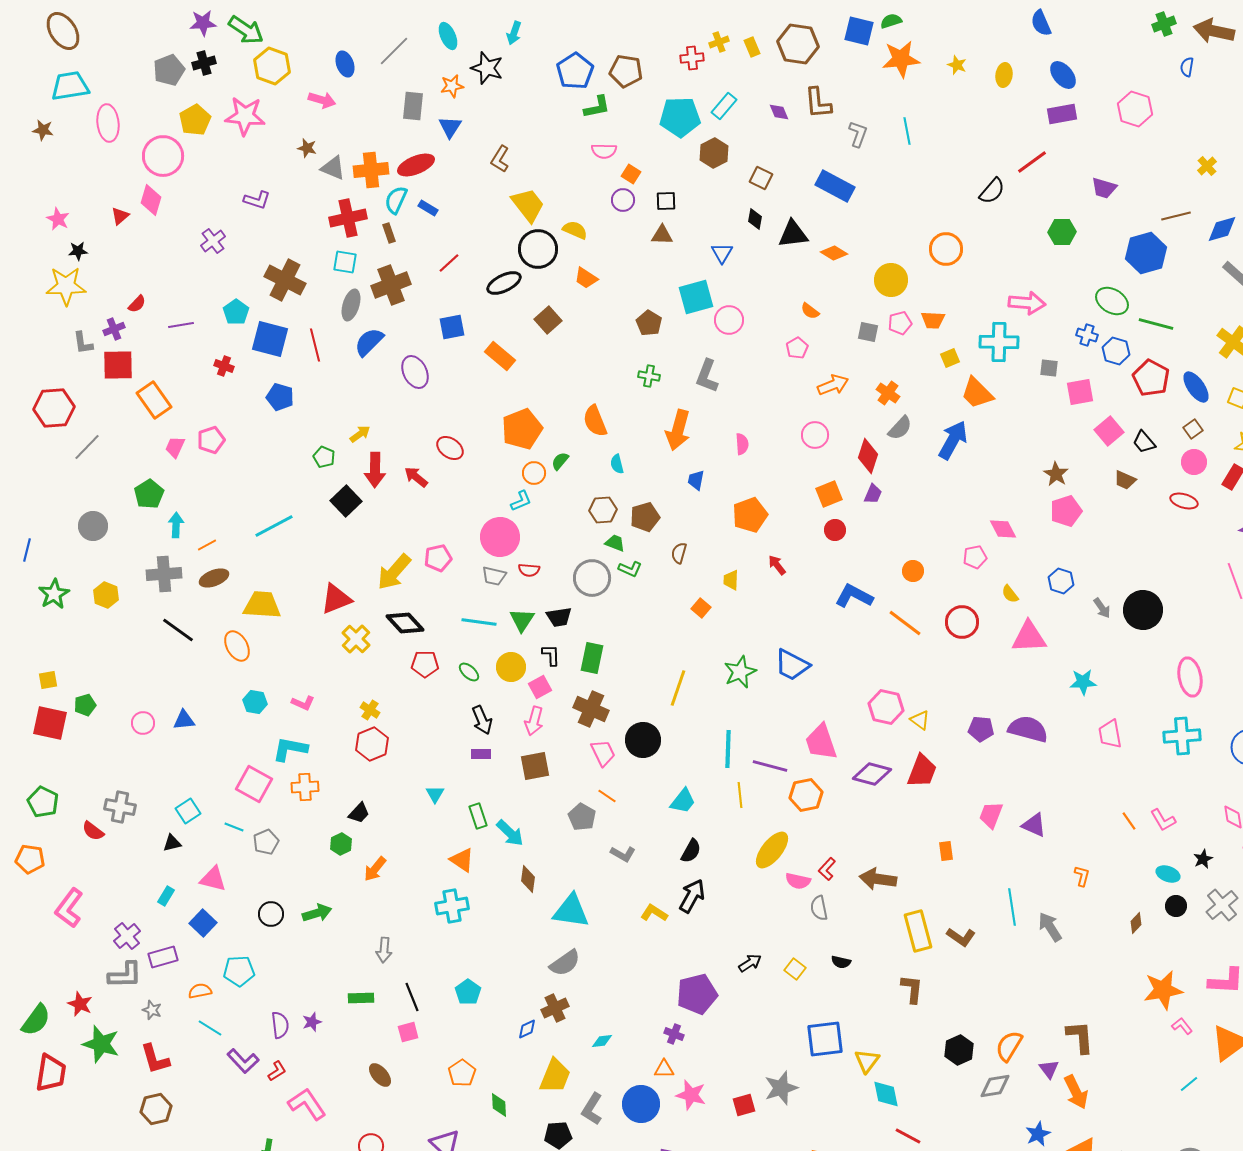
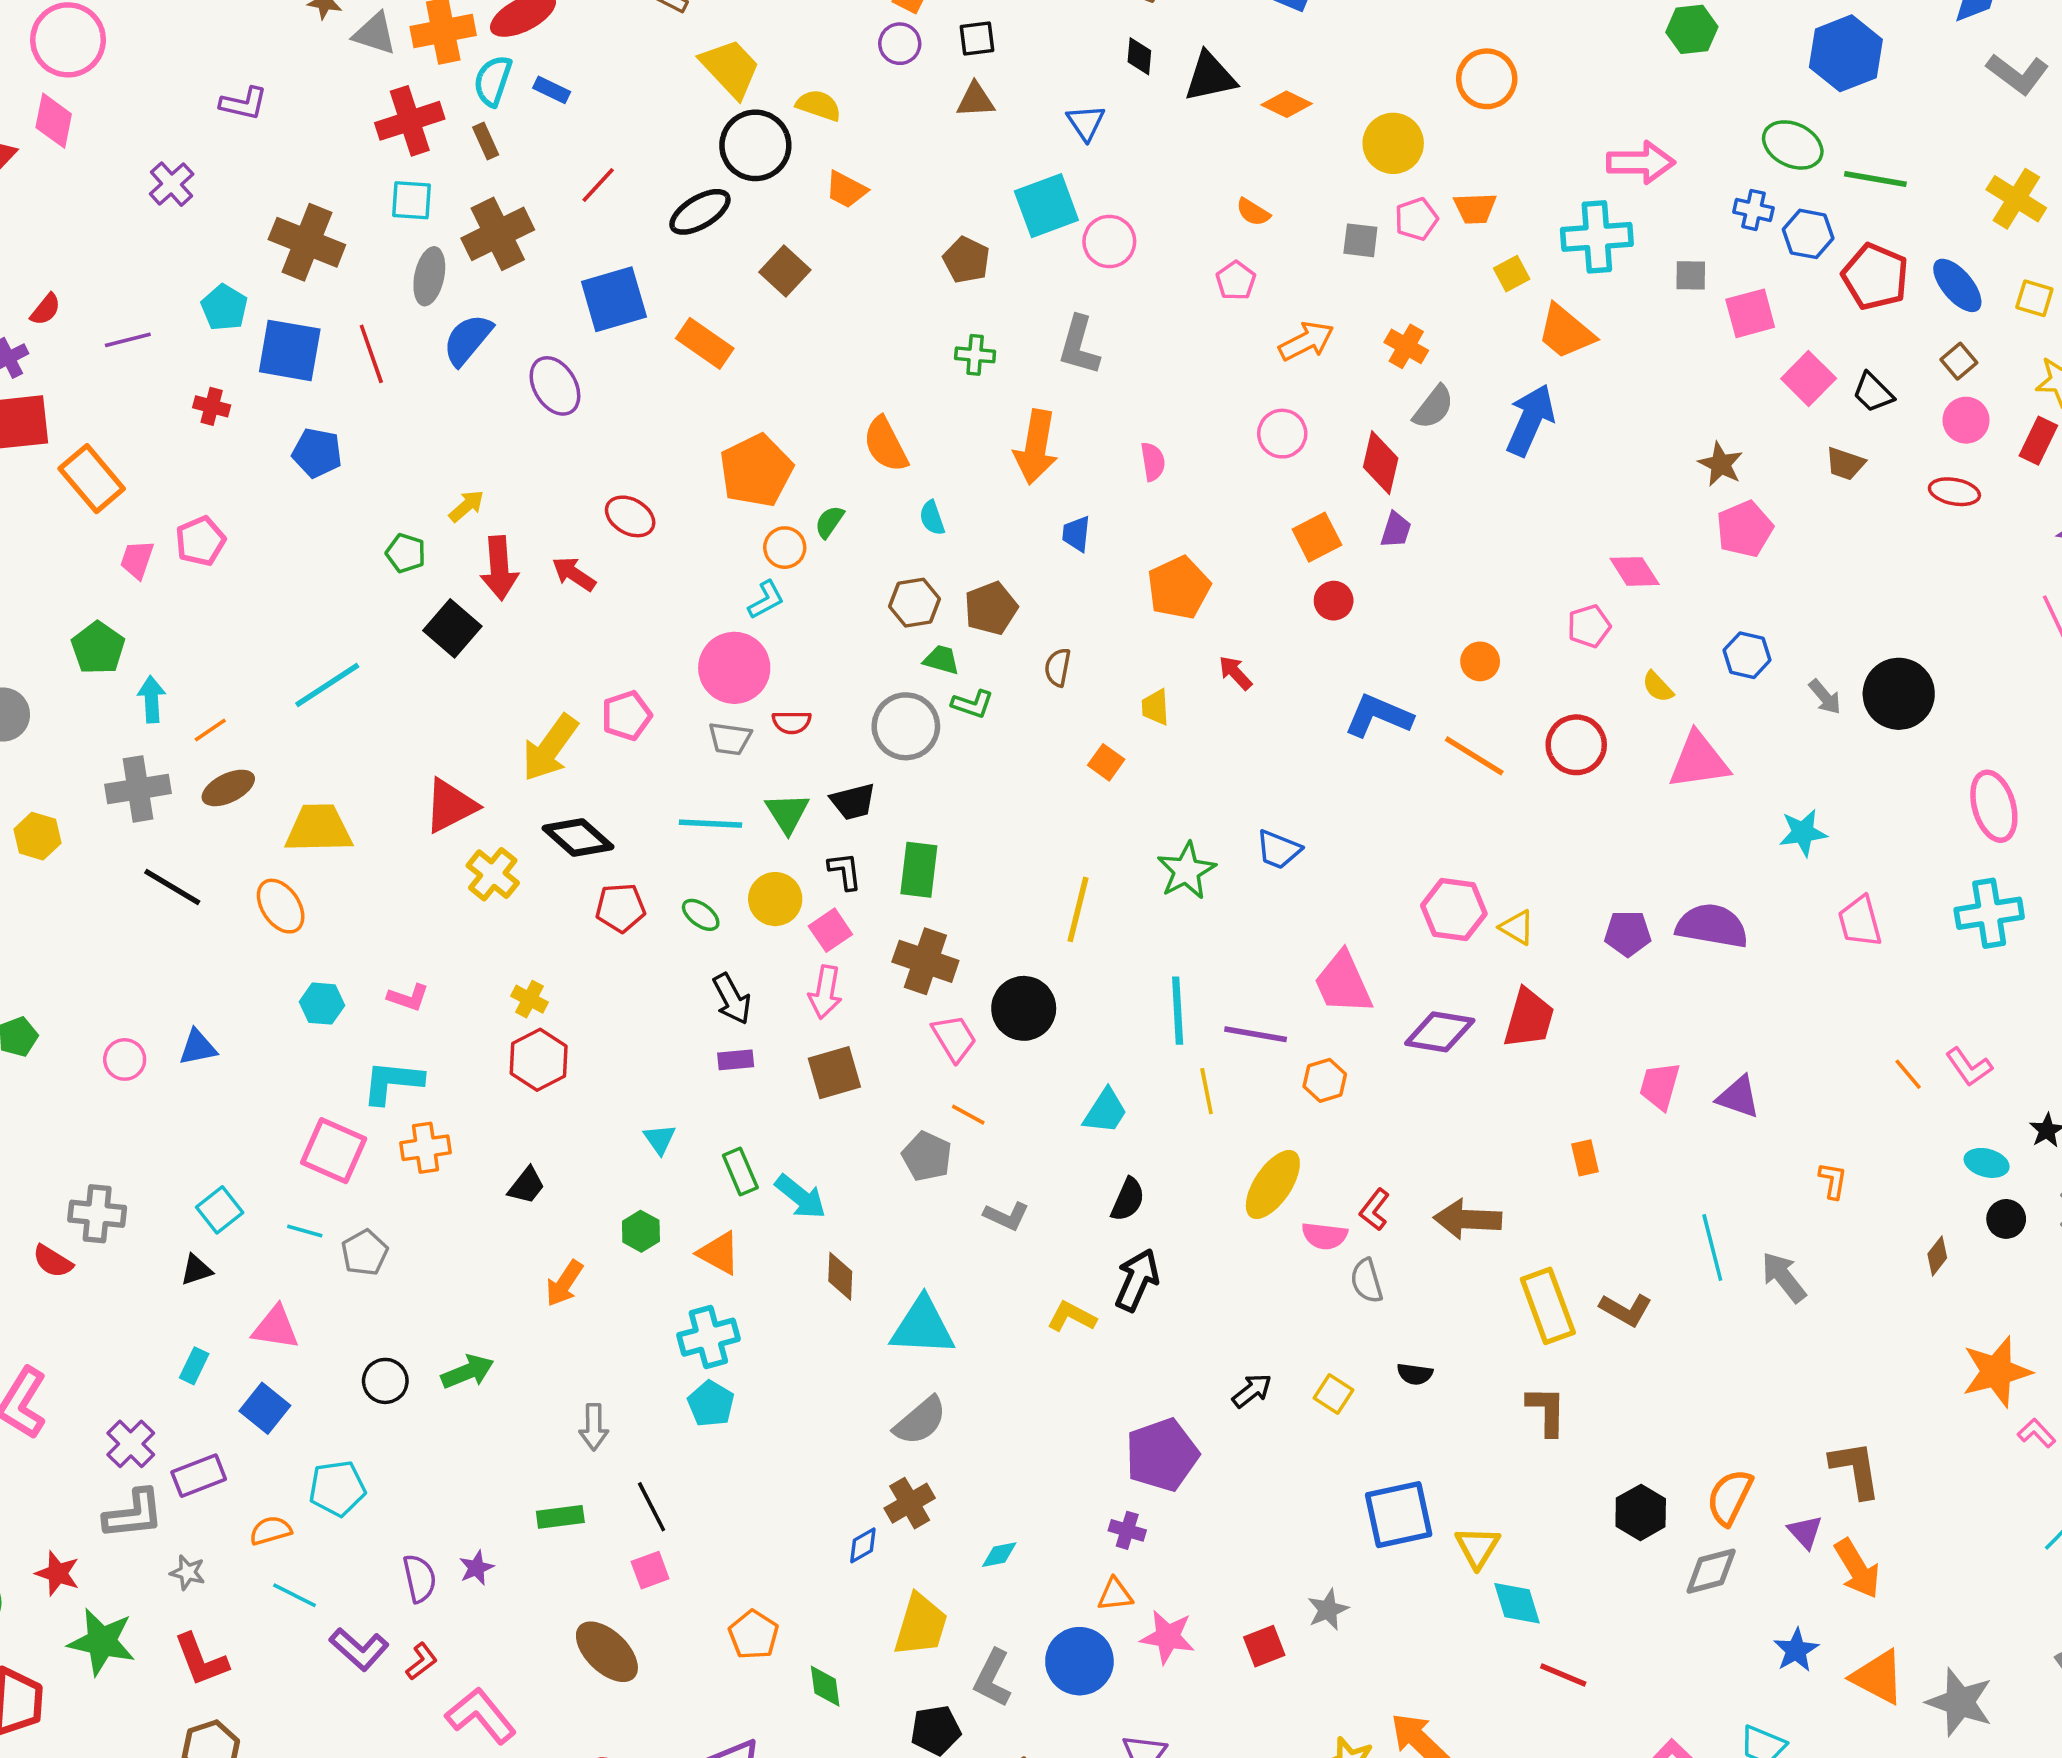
blue square: (452, 327) -> (614, 299), size x1.4
blue trapezoid: (792, 665) -> (1279, 850), size x0.7
orange hexagon: (806, 795) -> (1325, 1080), size x0.7
green hexagon: (341, 844) -> (641, 1231), moved
cyan pentagon: (468, 992) -> (711, 1404), moved
brown ellipse: (380, 1075) -> (607, 1652), size x1.5
gray star: (781, 1088) -> (1328, 1610), size x0.7

